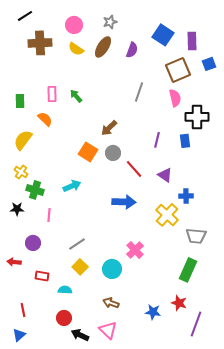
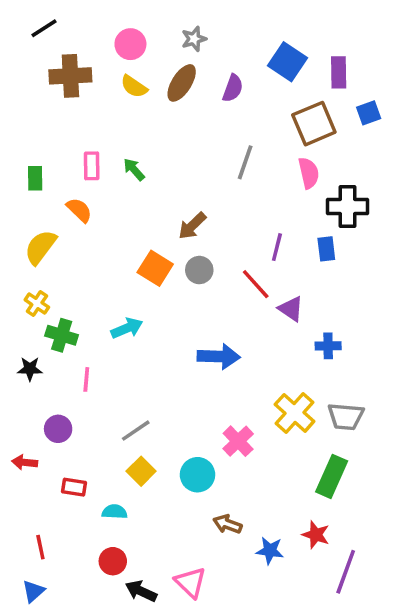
red line: (134, 169) -> (256, 284), moved
yellow cross: (167, 215) -> (295, 413), moved
brown arrow: (111, 303) -> (227, 524), moved

